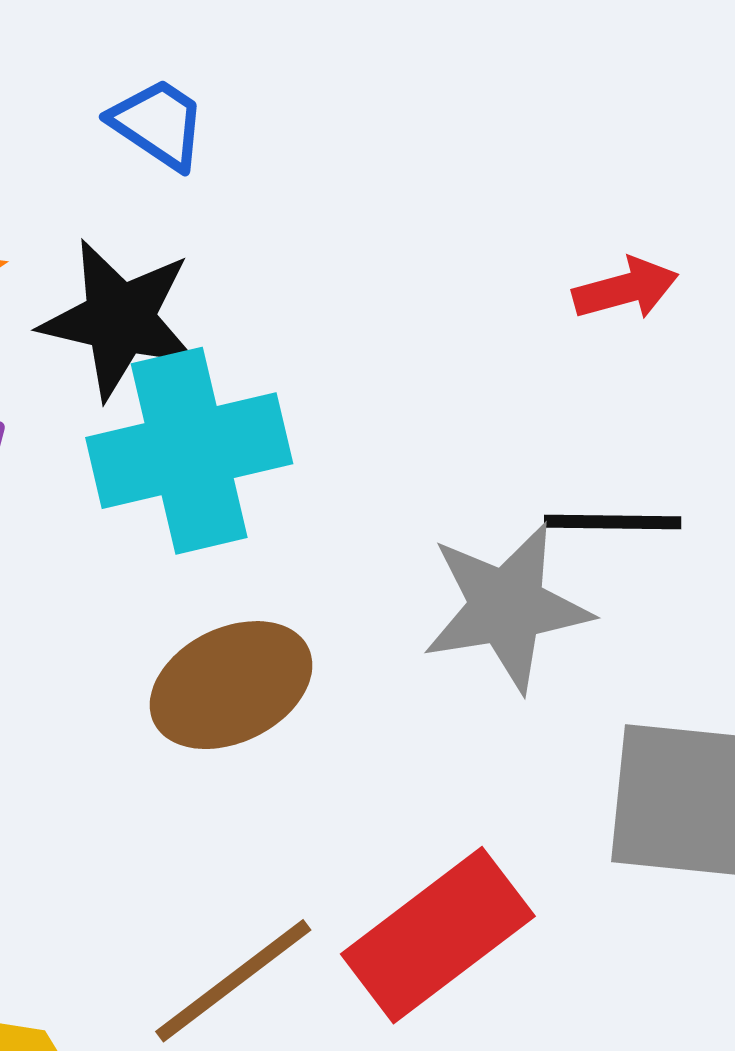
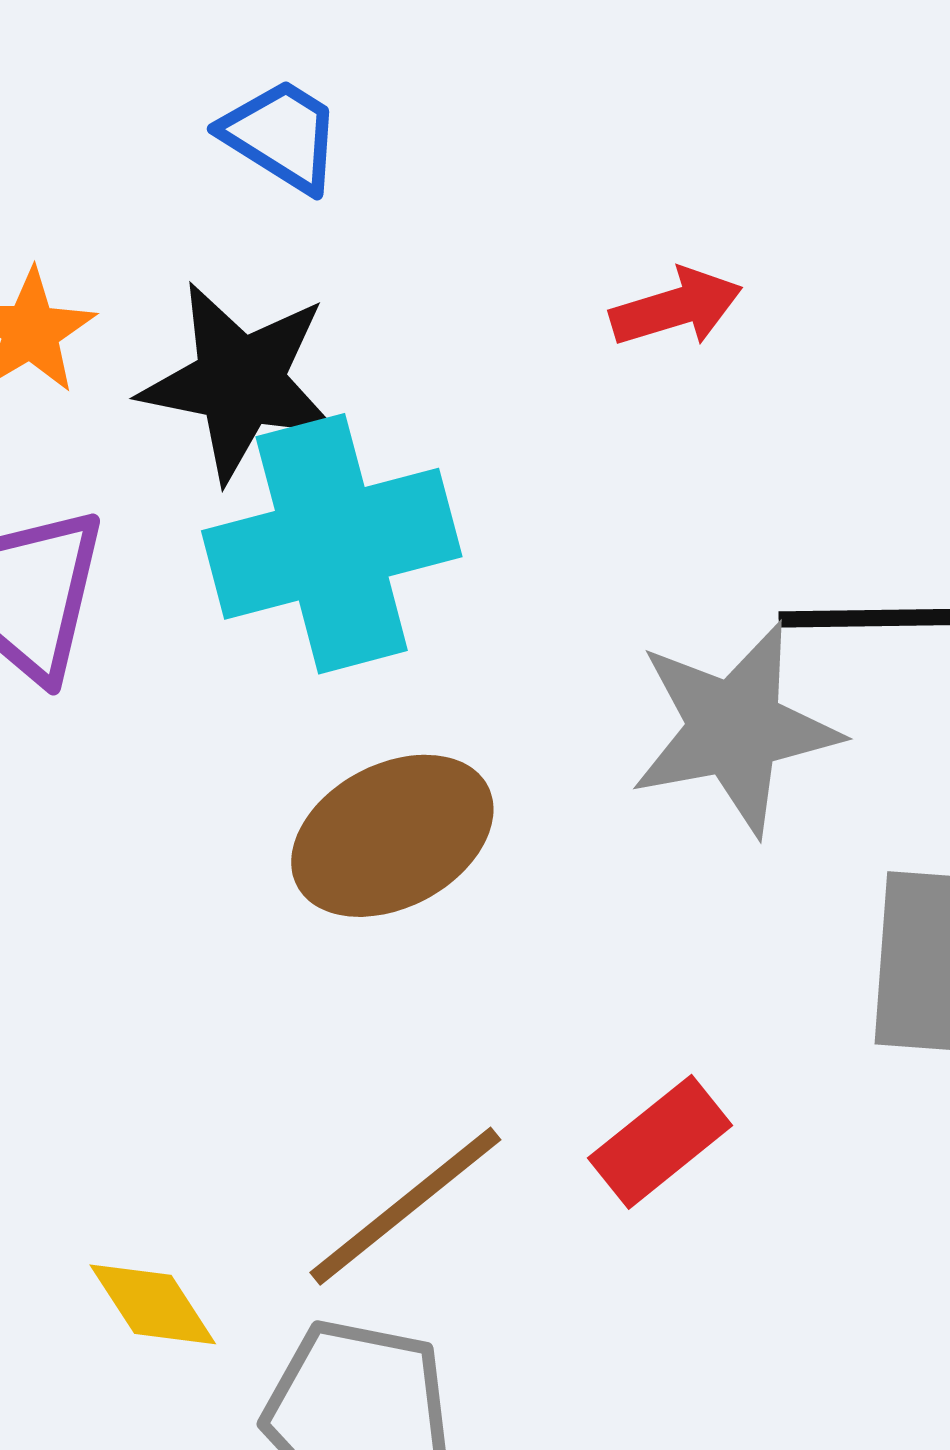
red arrow: (626, 289) -> (676, 307), moved
red rectangle: (438, 935) -> (660, 1142), size x0.6

